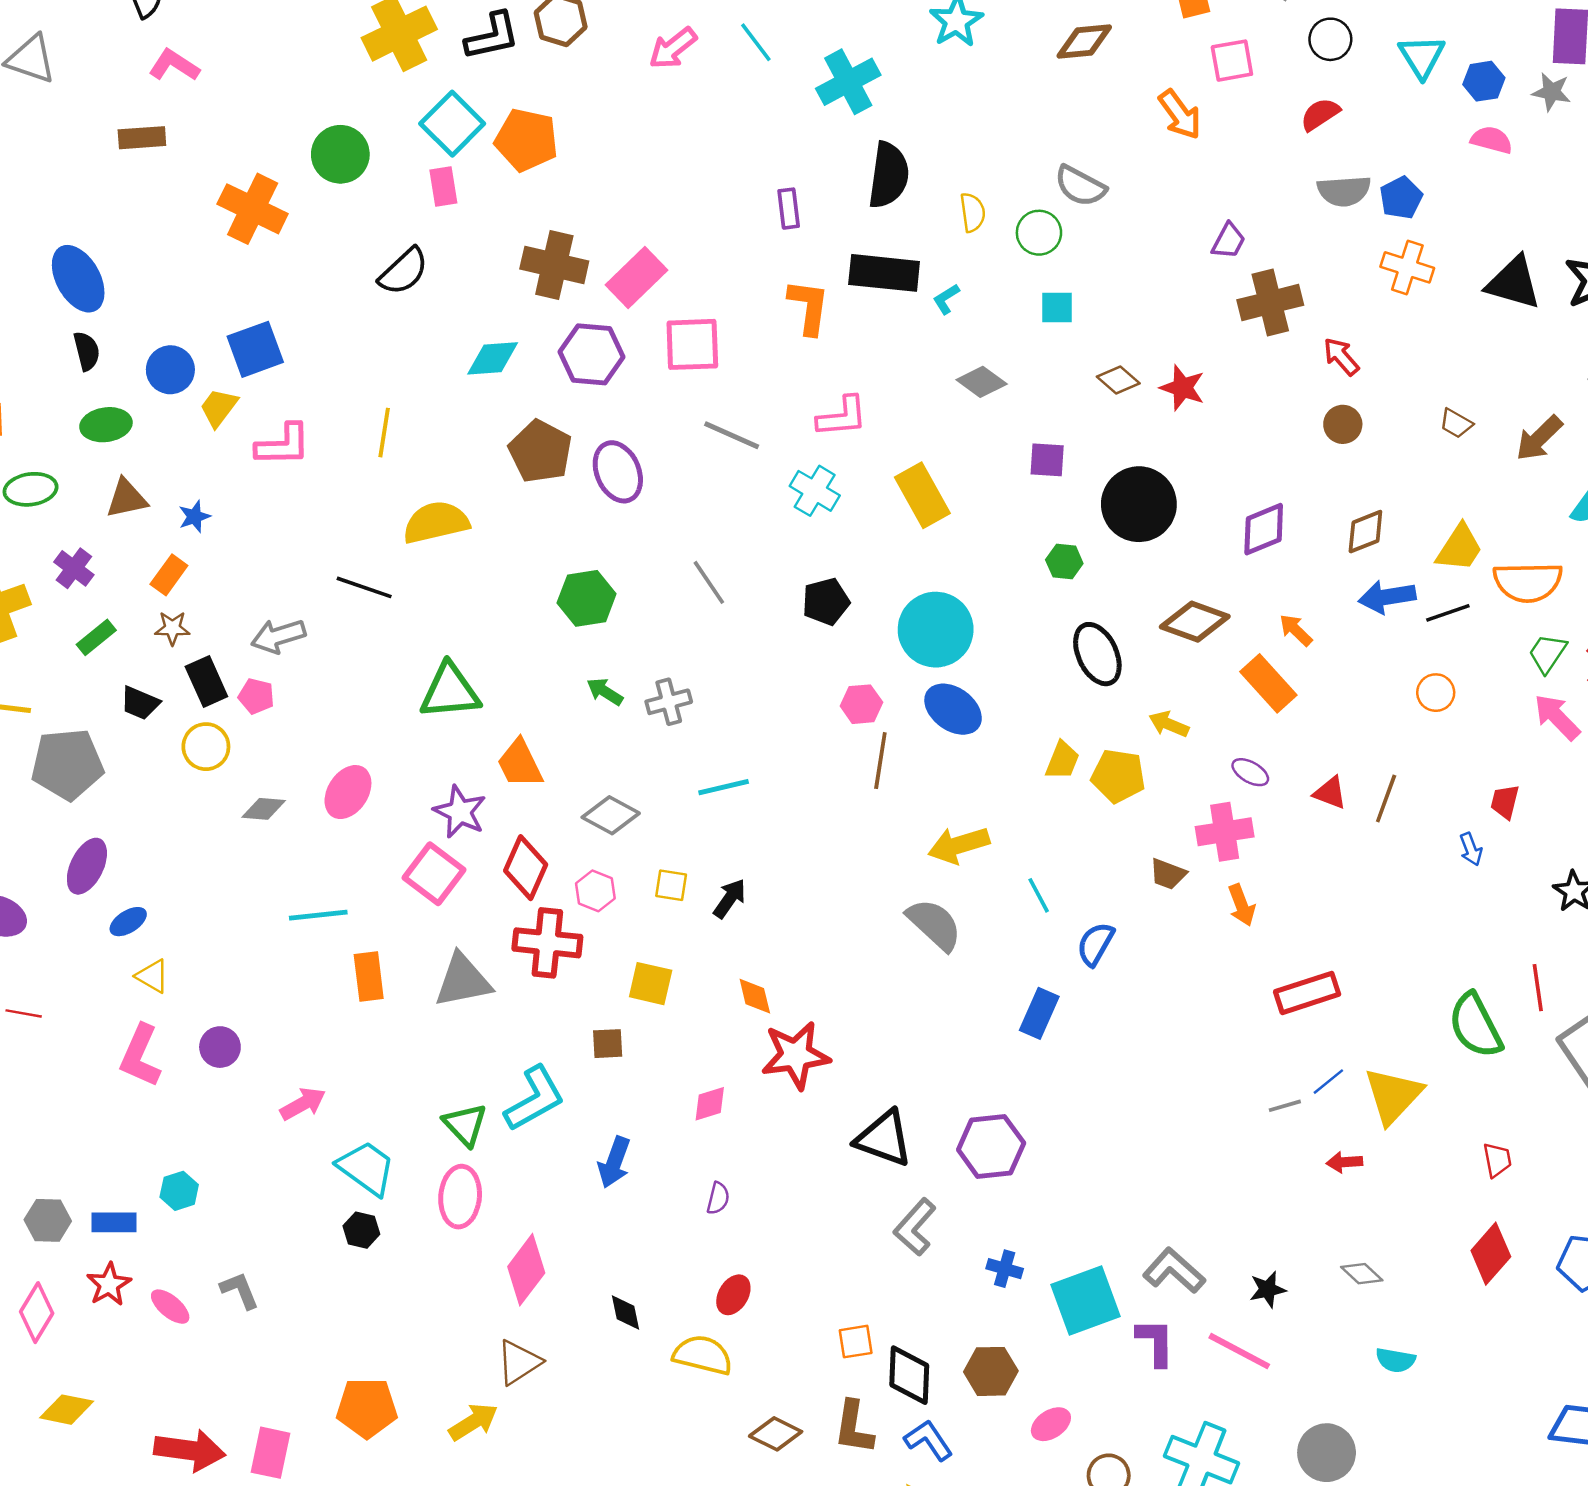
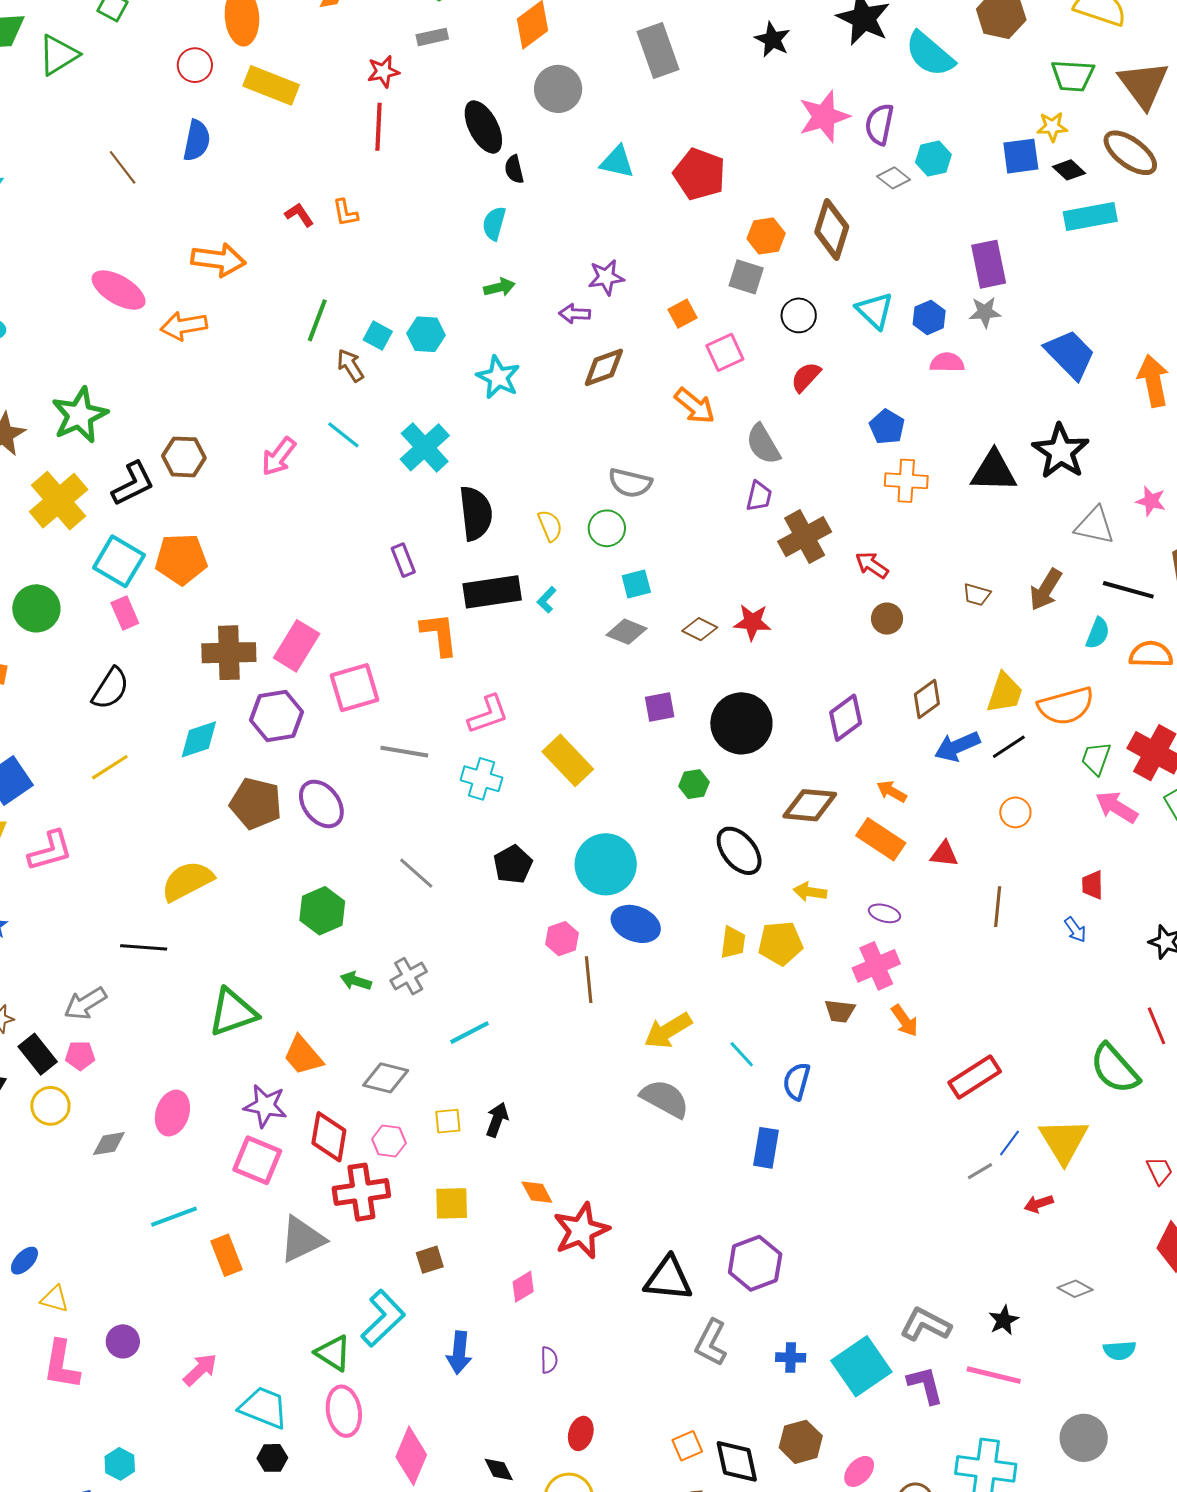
gray semicircle: (1344, 191) -> (763, 444), moved, turned 78
gray diamond: (982, 382) -> (626, 632), moved
yellow line: (384, 433) -> (110, 767), moved, turned 63
red triangle: (1330, 793) -> (944, 854), moved

